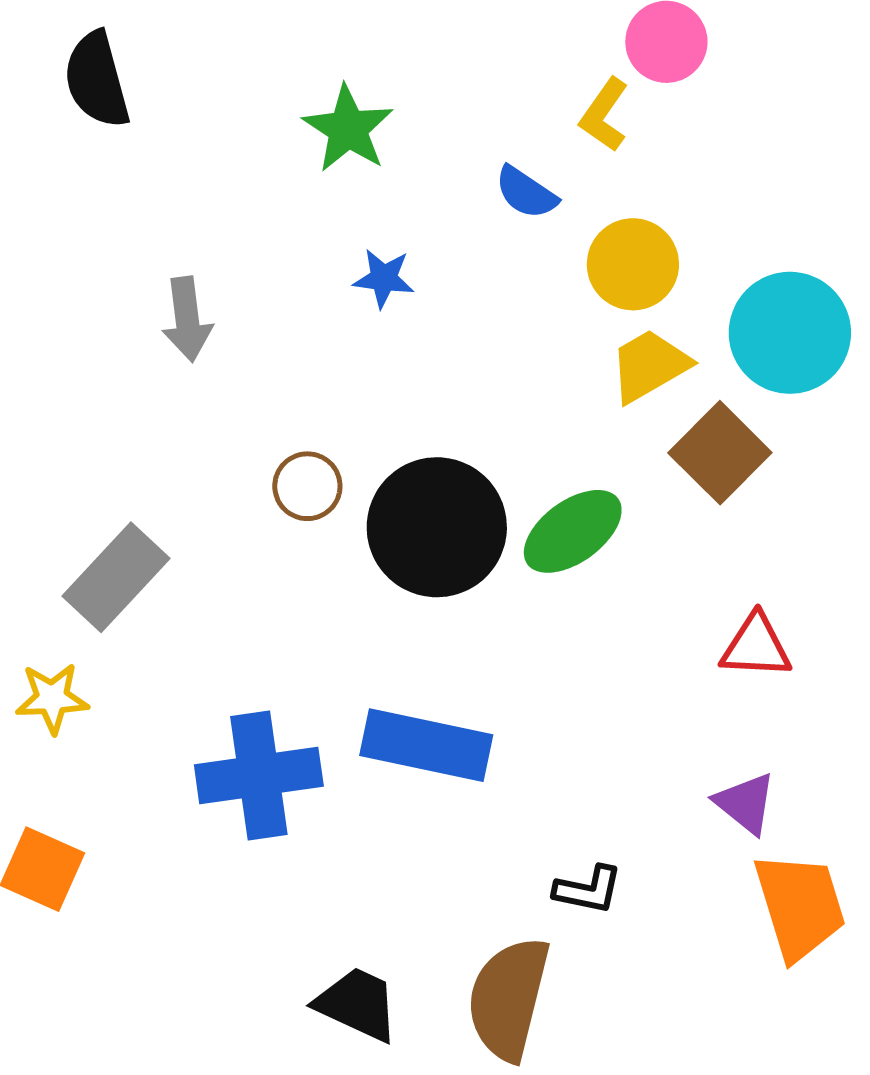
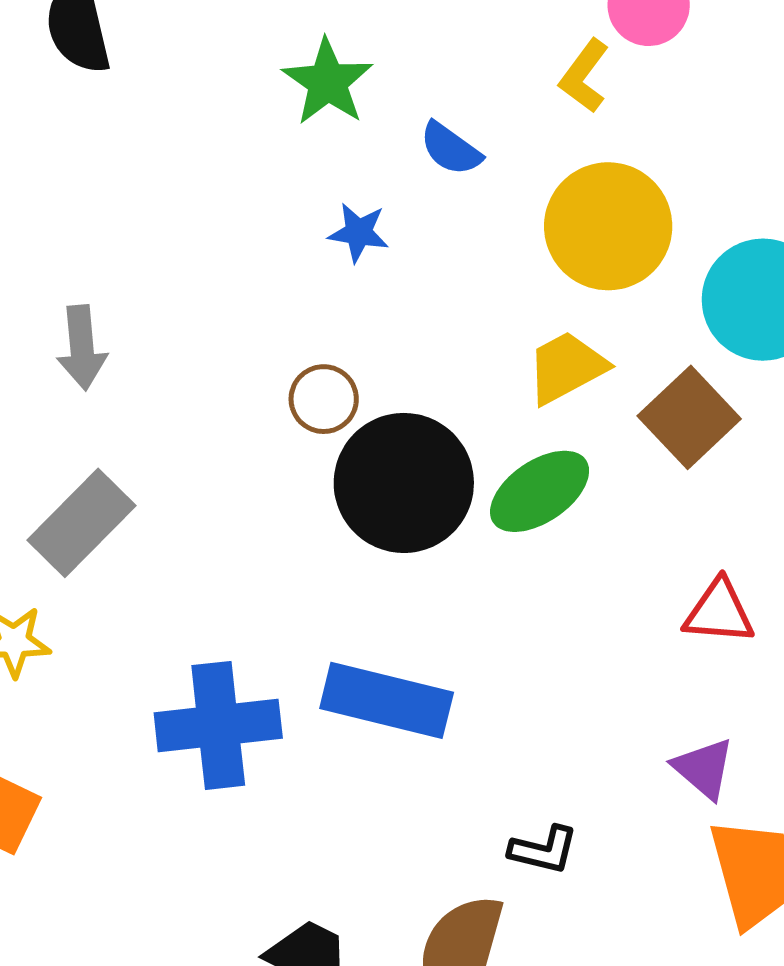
blue semicircle: (526, 193) -> (451, 149), moved
yellow circle: (633, 264) -> (608, 226), size x1.4
gray arrow: (187, 319) -> (82, 348), moved
yellow trapezoid: (649, 366) -> (566, 367), moved
brown circle: (307, 486) -> (324, 399), moved

